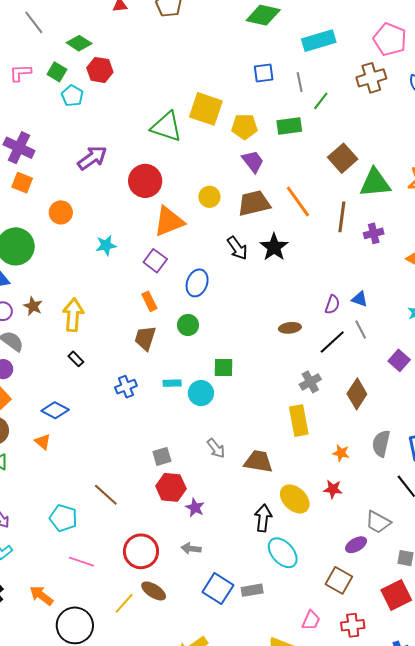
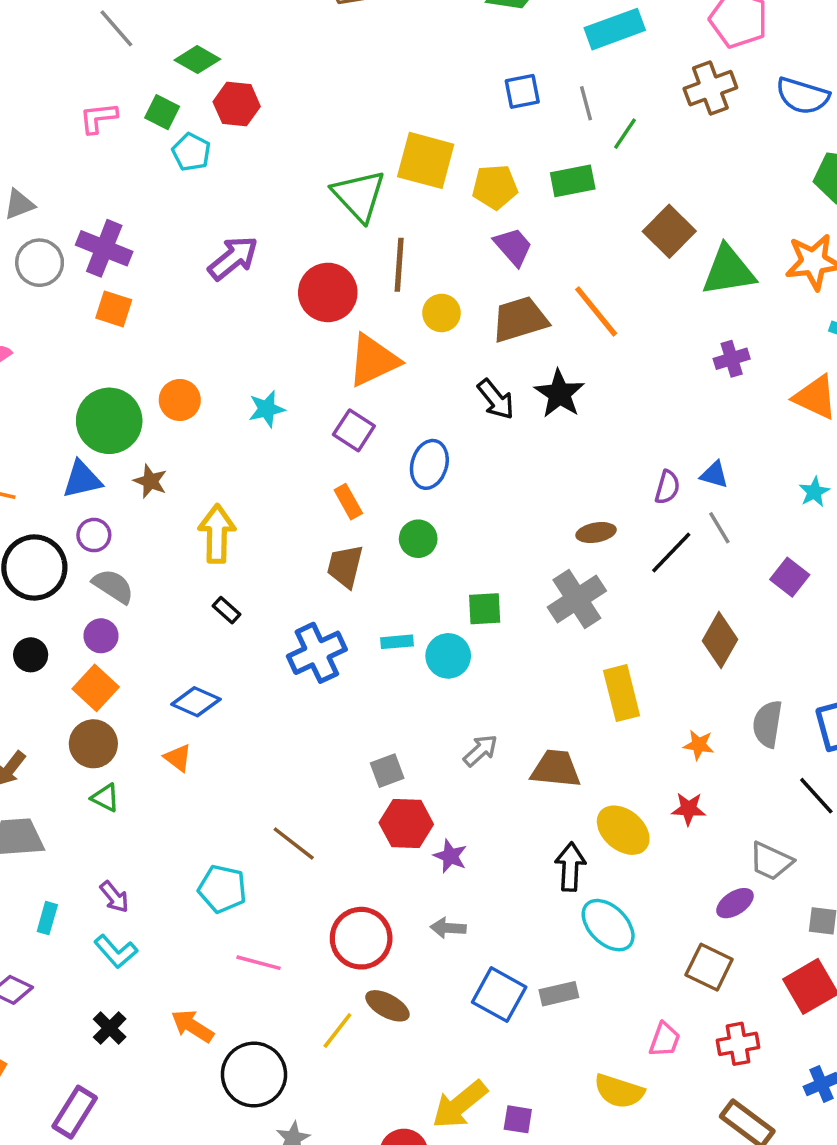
green triangle: (166, 127) -> (359, 196), turned 32
orange circle: (61, 212) -> (180, 400), moved
brown line: (342, 217) -> (399, 265), moved
brown star: (33, 306) -> (150, 481), moved
gray cross: (310, 382) -> (577, 599), moved, size x1.5
blue cross: (126, 387) -> (317, 653), size x1.5
gray arrow: (216, 448) -> (481, 750), turned -90

